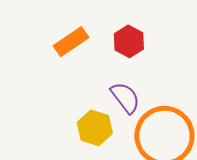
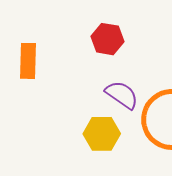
orange rectangle: (71, 42) -> (28, 61), moved, turned -36

